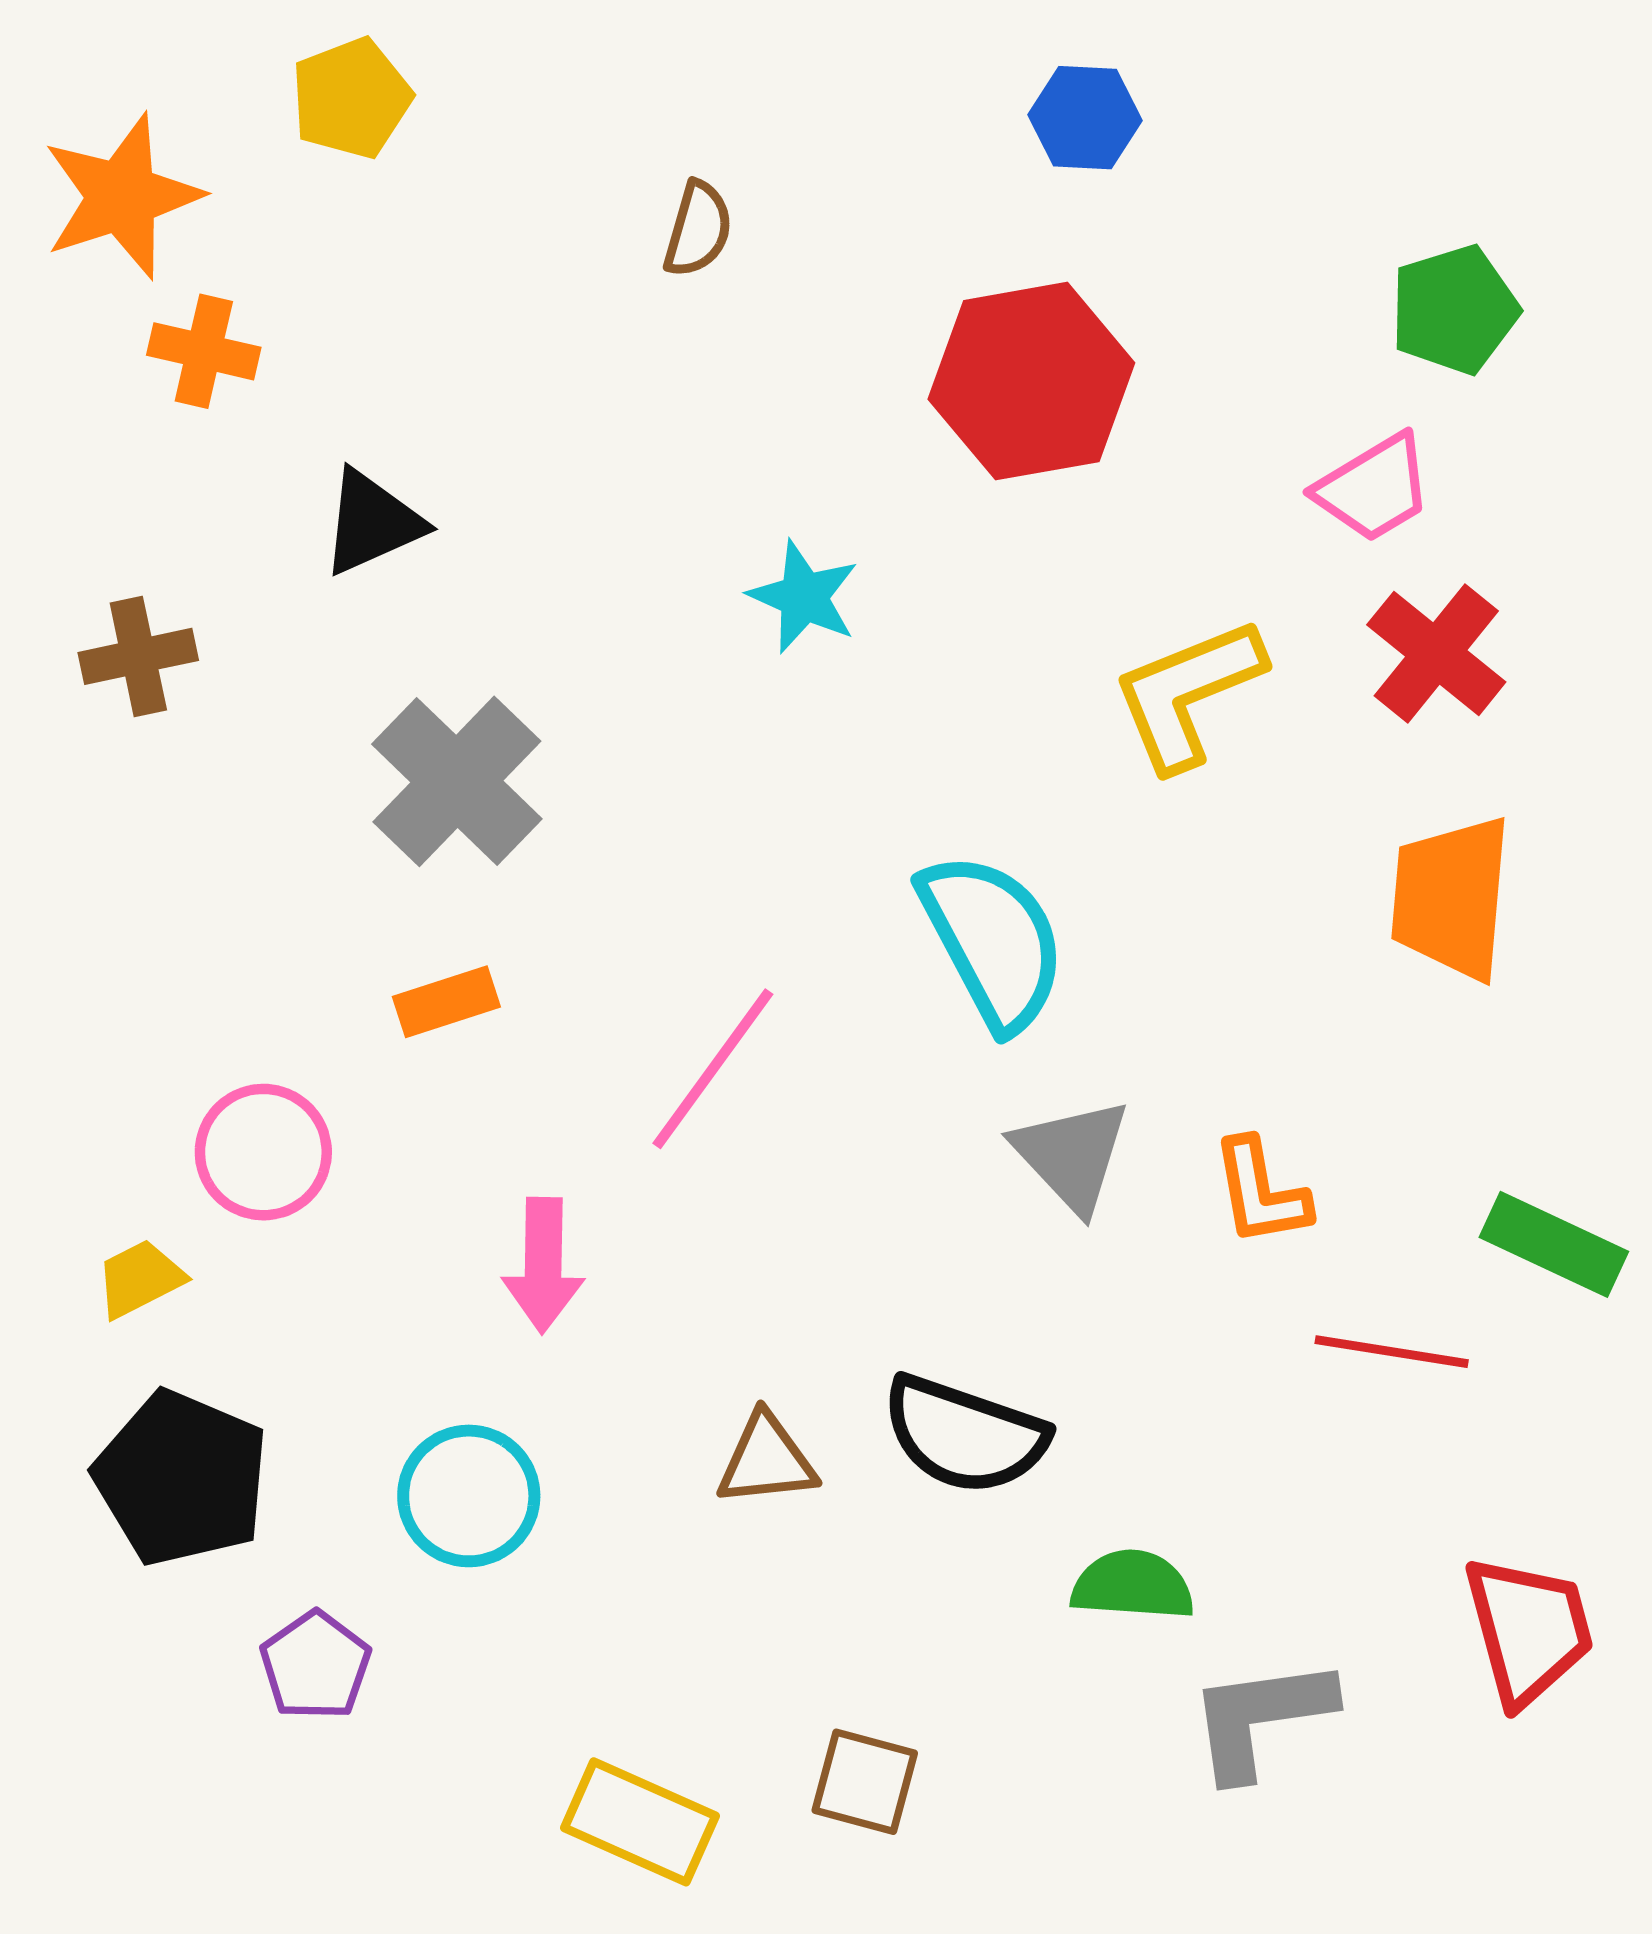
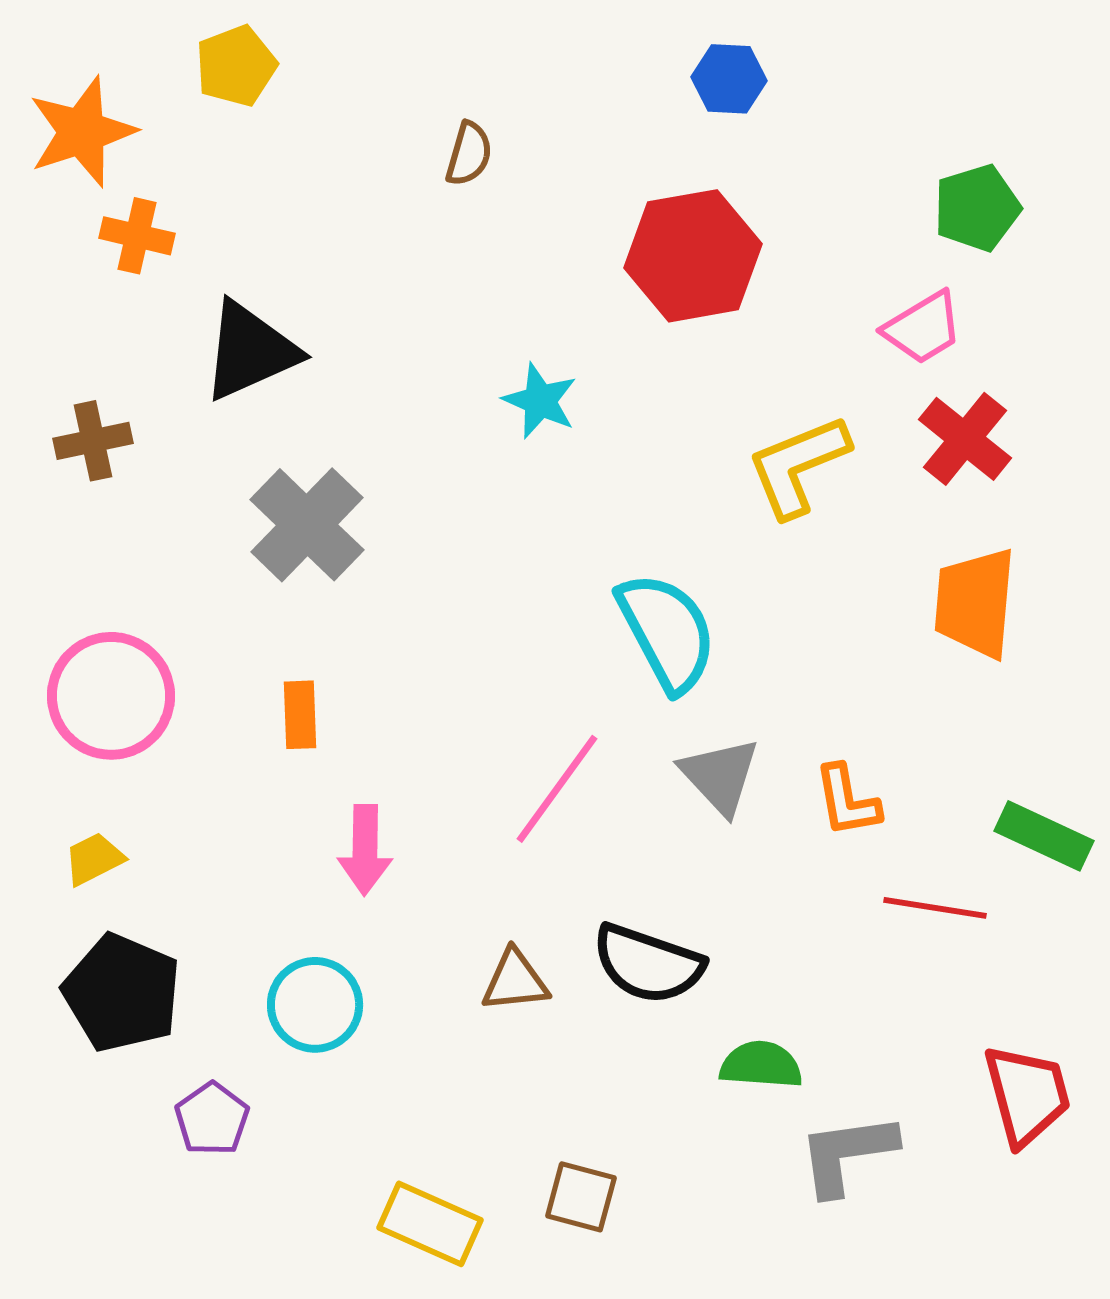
black triangle: (372, 522) -> (250, 351), size x1.4
orange rectangle: (446, 1002) -> (300, 715), moved, turned -74
pink line: (713, 1069) -> (557, 789), moved
pink circle: (263, 1152) -> (111, 696), moved, size x1.4

